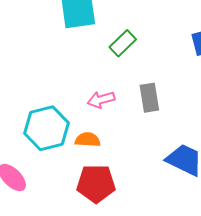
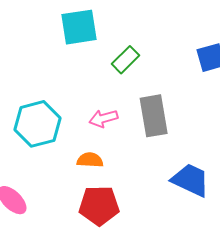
gray rectangle: (149, 98) -> (154, 116), size x1.4
cyan hexagon: (46, 128) -> (37, 124), moved

